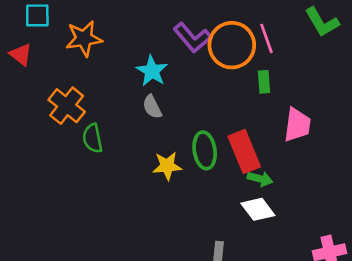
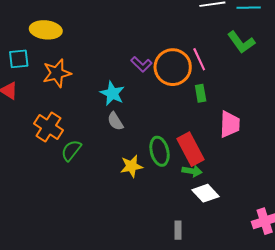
purple L-shape: (192, 38) -> (141, 64), size x0.7
green semicircle: (93, 138) -> (71, 150), turned 55
green arrow: (260, 179) -> (192, 171), moved

